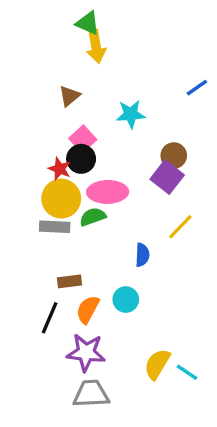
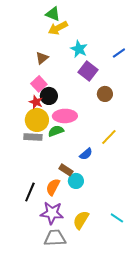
yellow arrow: (96, 46) -> (58, 28), turned 72
cyan star: (131, 114) -> (79, 49), moved, turned 30
pink square: (83, 139) -> (39, 84), moved
purple square: (167, 177) -> (88, 71), moved
blue semicircle: (142, 255) -> (86, 154), turned 48
brown rectangle: (69, 281) -> (66, 170), moved, turned 40
yellow semicircle: (157, 364) -> (81, 220), moved
cyan line: (187, 372) -> (117, 218), moved

